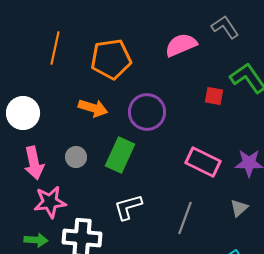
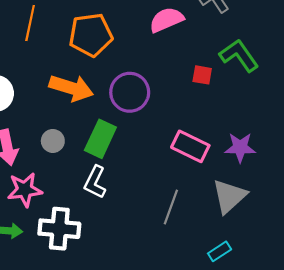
orange arrow: (93, 108) -> (71, 88), size x1.4
white L-shape: (128, 207) -> (95, 182), moved, turned -48
gray triangle: (239, 208) -> (229, 196), size x1.8

